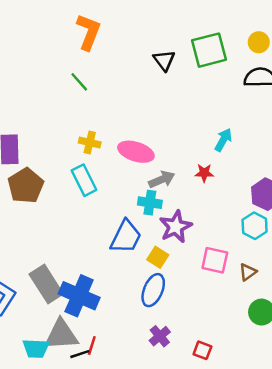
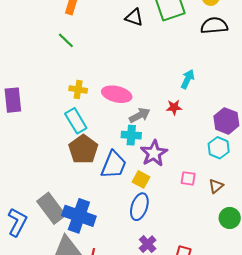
black triangle: (164, 60) -> (134, 17), turned -30
brown pentagon: (26, 186) -> (83, 149), moved
pink square: (215, 260) -> (188, 178), size x0.7

